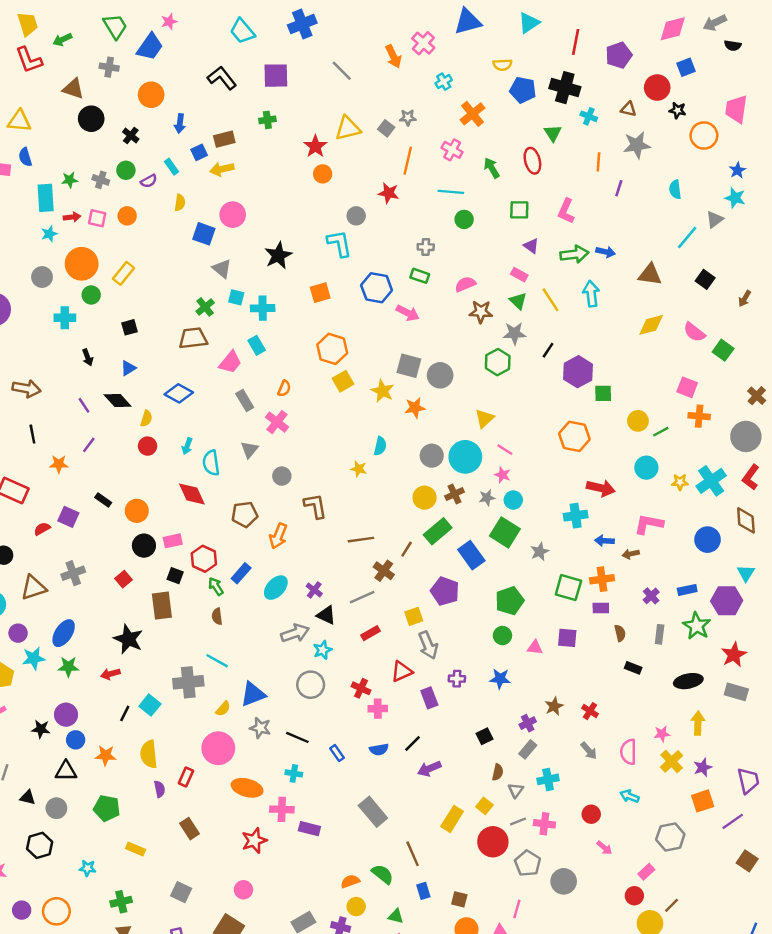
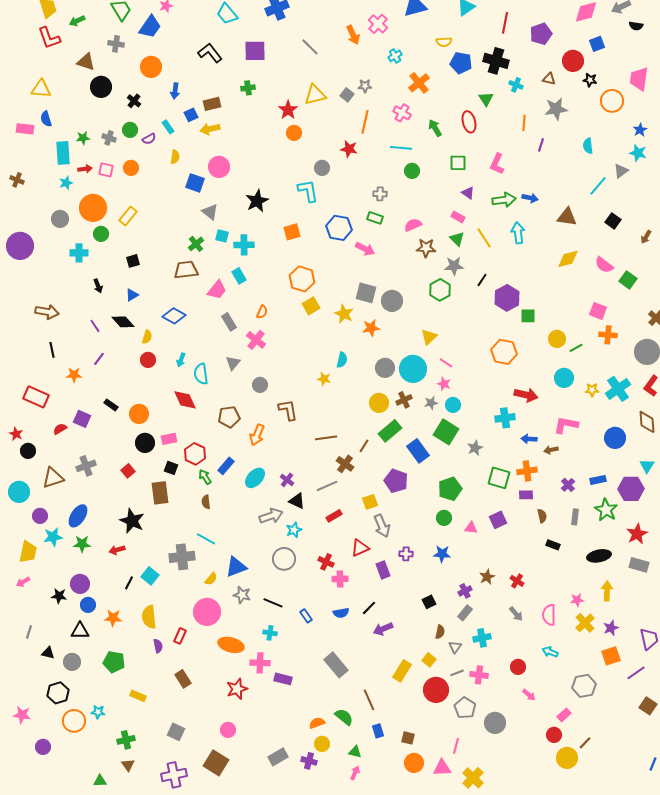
purple square: (567, 638) -> (498, 520), turned -30
orange circle: (56, 911) -> (74, 721), moved

